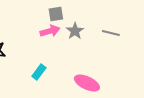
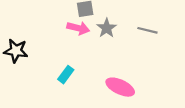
pink arrow: (50, 31) -> (78, 28), turned 30

